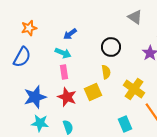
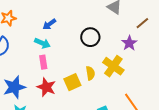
yellow semicircle: (106, 72) -> (90, 73), moved
yellow cross: (134, 89) -> (113, 66), moved

